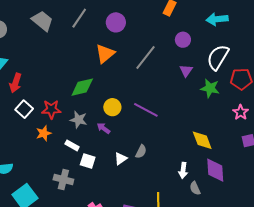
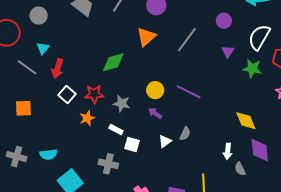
green diamond: (82, 87) -> (113, 62), moved
purple arrow: (103, 128) -> (155, 113), moved

